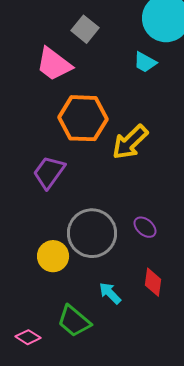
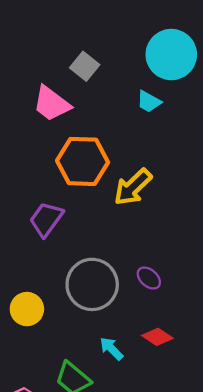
yellow circle: (53, 256) -> (27, 309), moved
red diamond: (153, 282) -> (157, 337), turned -64

